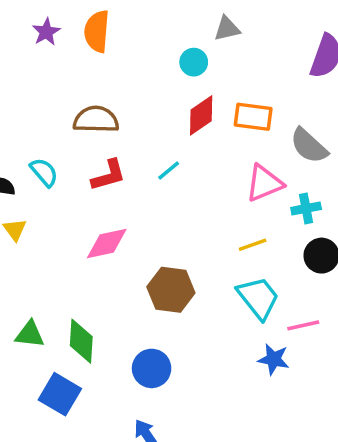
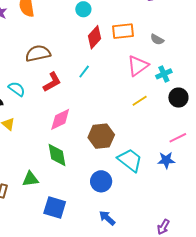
gray semicircle: (309, 146) -> (157, 39), size x0.6
cyan trapezoid: (258, 298) -> (130, 160), moved
green diamond: (81, 341) -> (57, 155), moved

